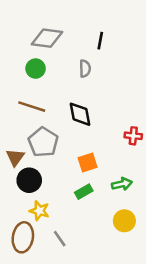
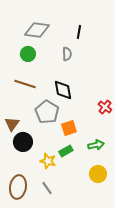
red cross: (133, 136) -> (105, 107), turned 32
gray pentagon: (43, 142) -> (47, 112), moved
yellow star: (39, 211) -> (48, 161), moved

